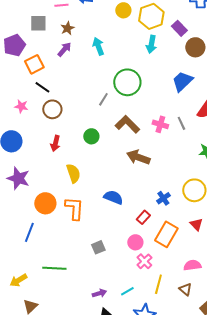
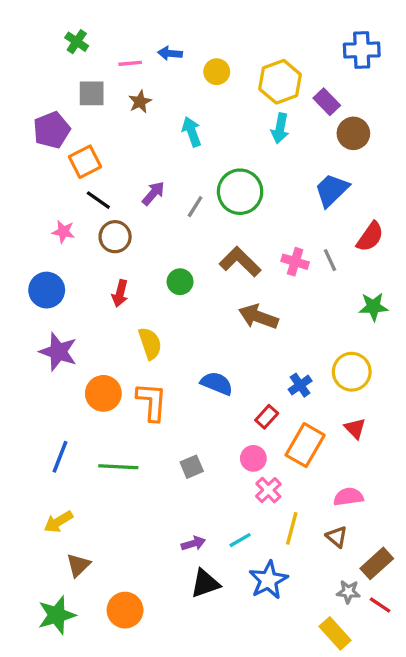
yellow circle: (123, 10) -> (217, 72), moved
purple arrow: (64, 49) -> (153, 193), moved
gray line: (103, 99) -> (195, 207), moved
blue line: (29, 232) -> (60, 457), moved
green line: (54, 268) -> (118, 467), moved

